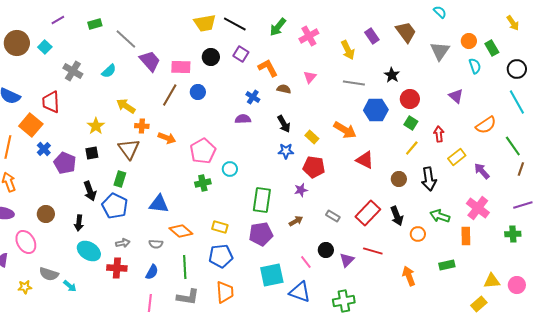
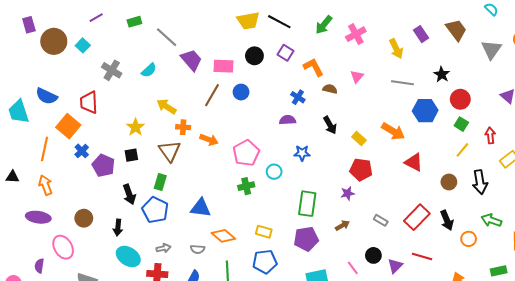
blue star: (286, 151) -> (302, 153), moved

